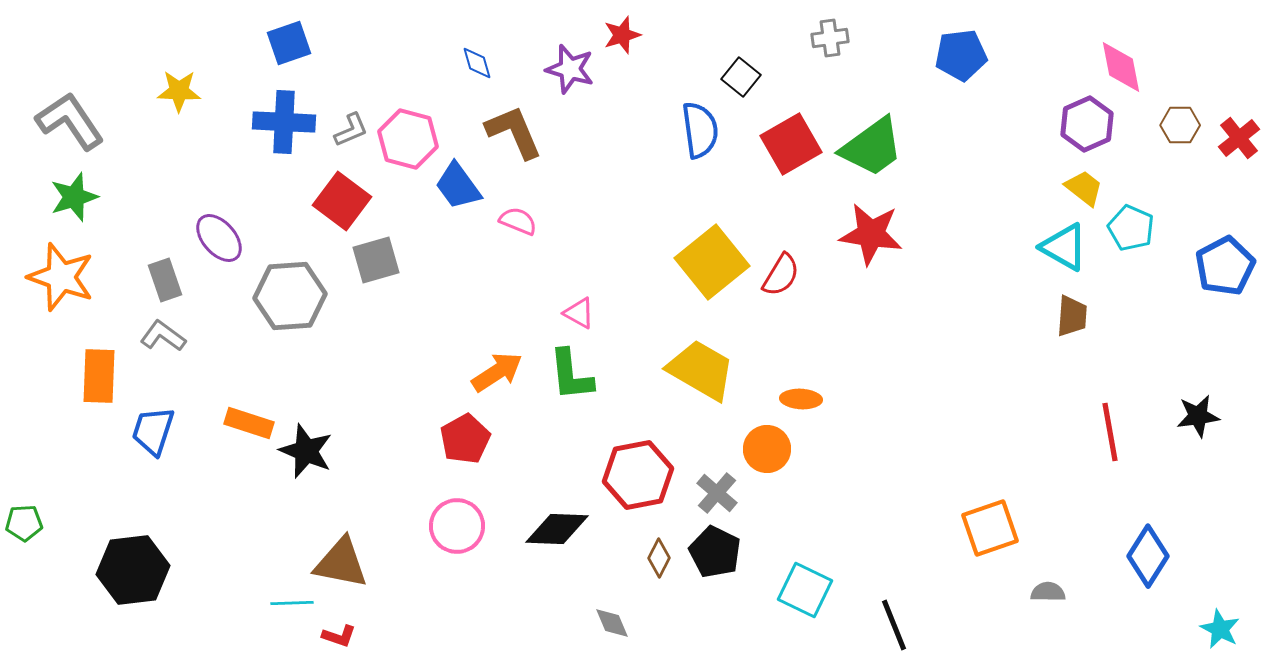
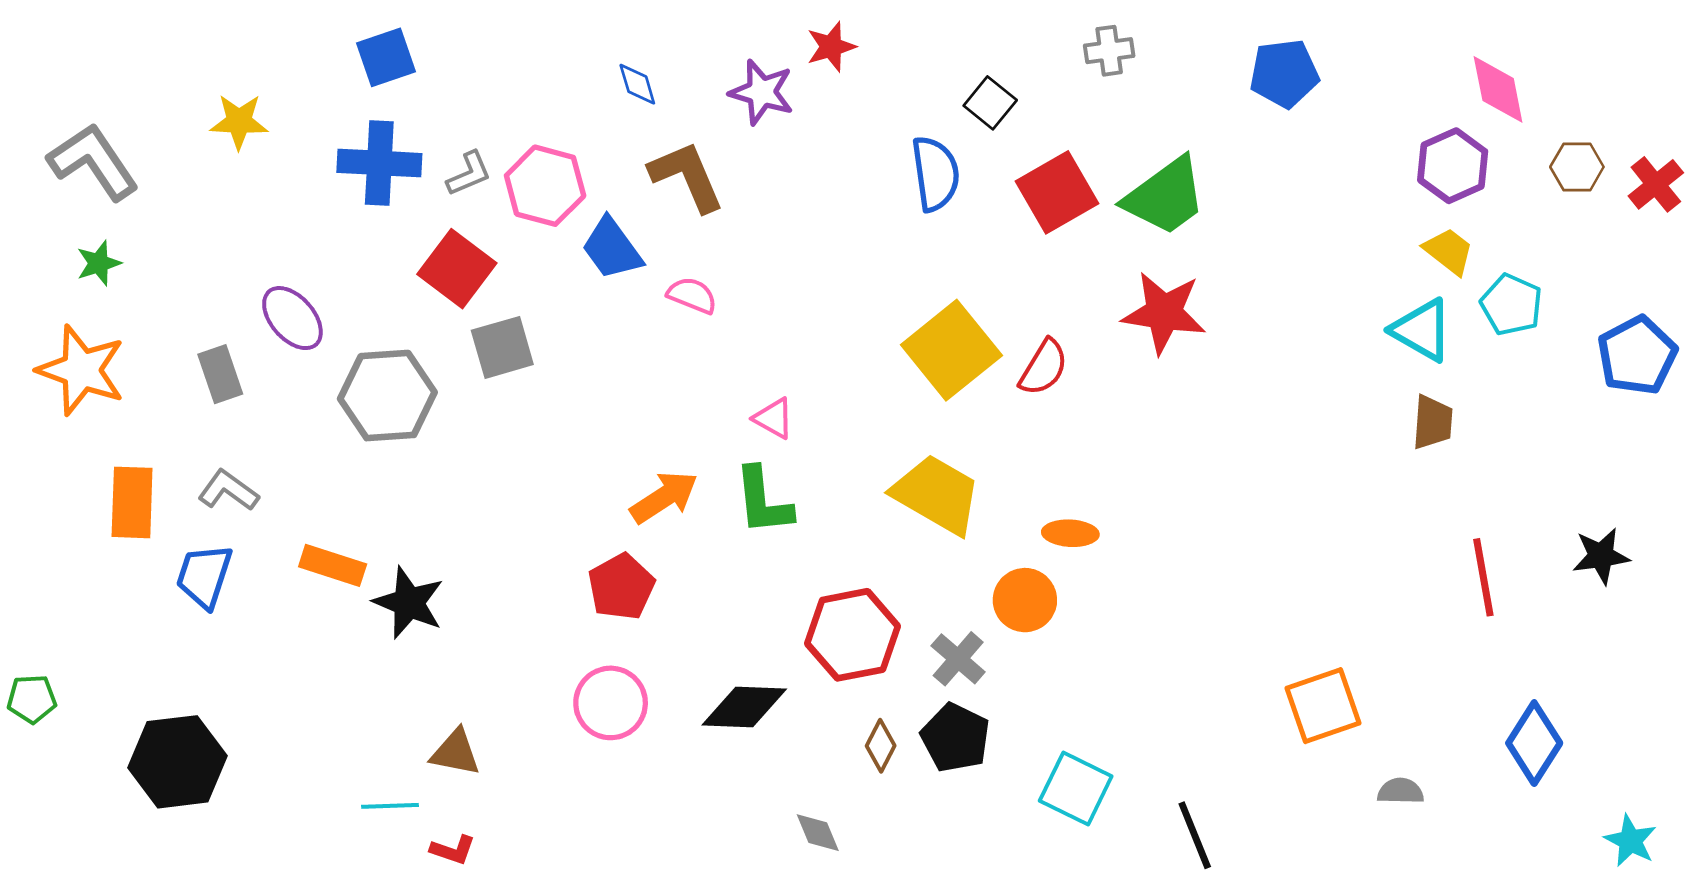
green star: (74, 197) -> (99, 263), size x0.7
gray L-shape: (163, 336) -> (228, 490), moved
brown triangle: (341, 563) -> (456, 752), size x0.7

